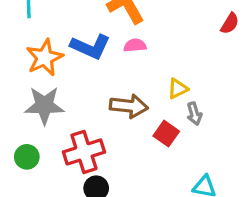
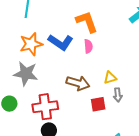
pink semicircle: (135, 45) -> (88, 46), turned 80
red square: (166, 134) -> (98, 104), turned 35

